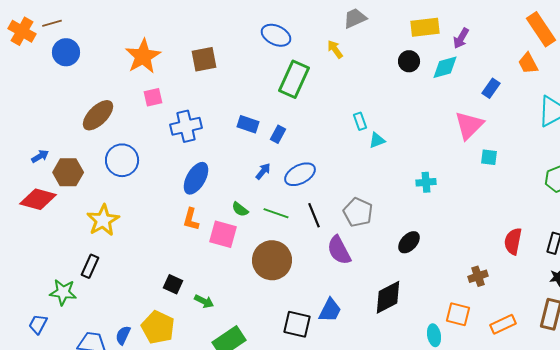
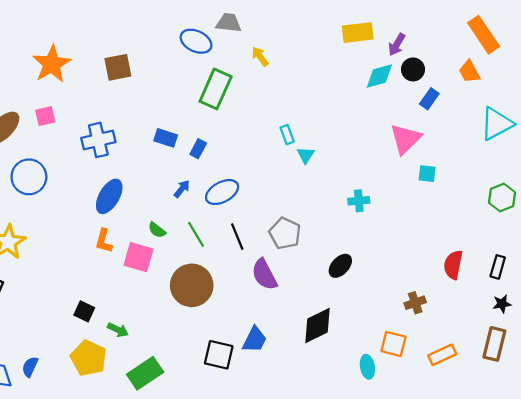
gray trapezoid: (355, 18) -> (229, 23), moved, turned 30
black circle: (409, 61) -> (413, 69), moved
pink square: (153, 97) -> (45, 116), moved
cyan triangle: (377, 140) -> (306, 155), turned -36
green line: (276, 213) -> (196, 234), turned 40
yellow pentagon: (158, 327) -> (89, 358), moved

